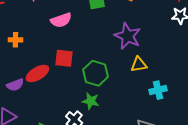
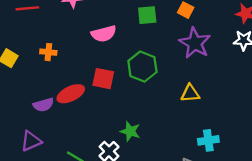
purple star: (128, 36) -> (195, 43), moved
green hexagon: (96, 73) -> (142, 67), moved
cyan cross: (158, 90) -> (208, 140), moved

